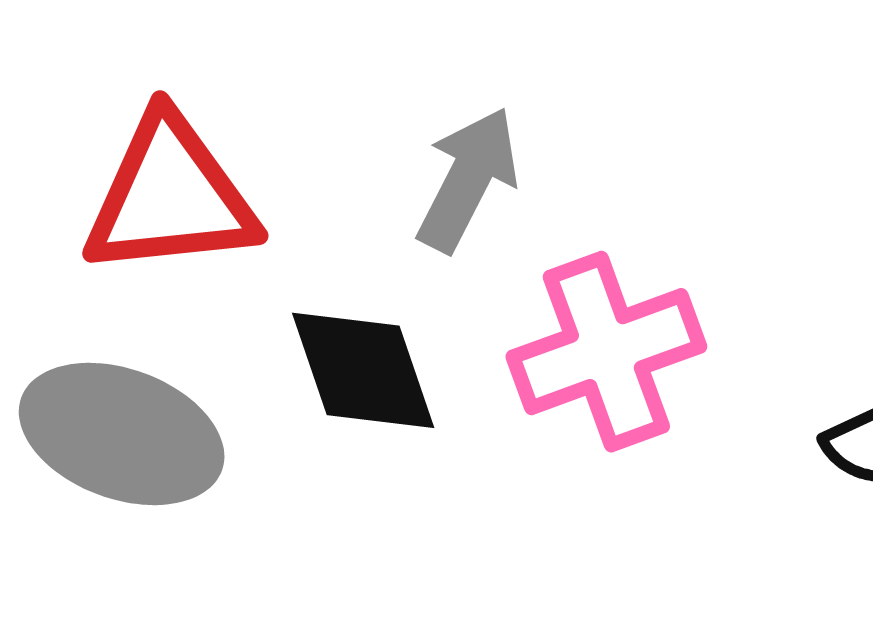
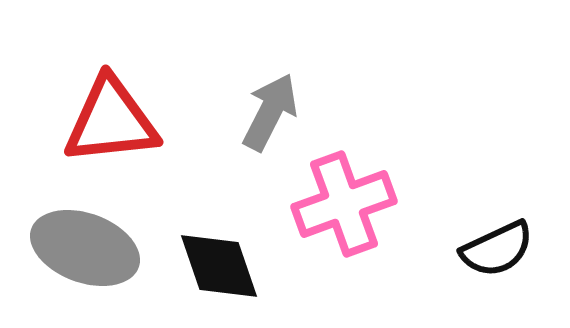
black diamond: (363, 370) -> (219, 266), moved

